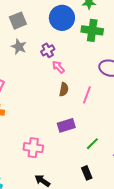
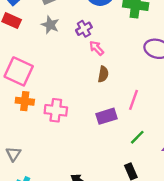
pink line: (87, 95) -> (133, 100), moved
pink cross: (33, 148) -> (56, 110), moved

